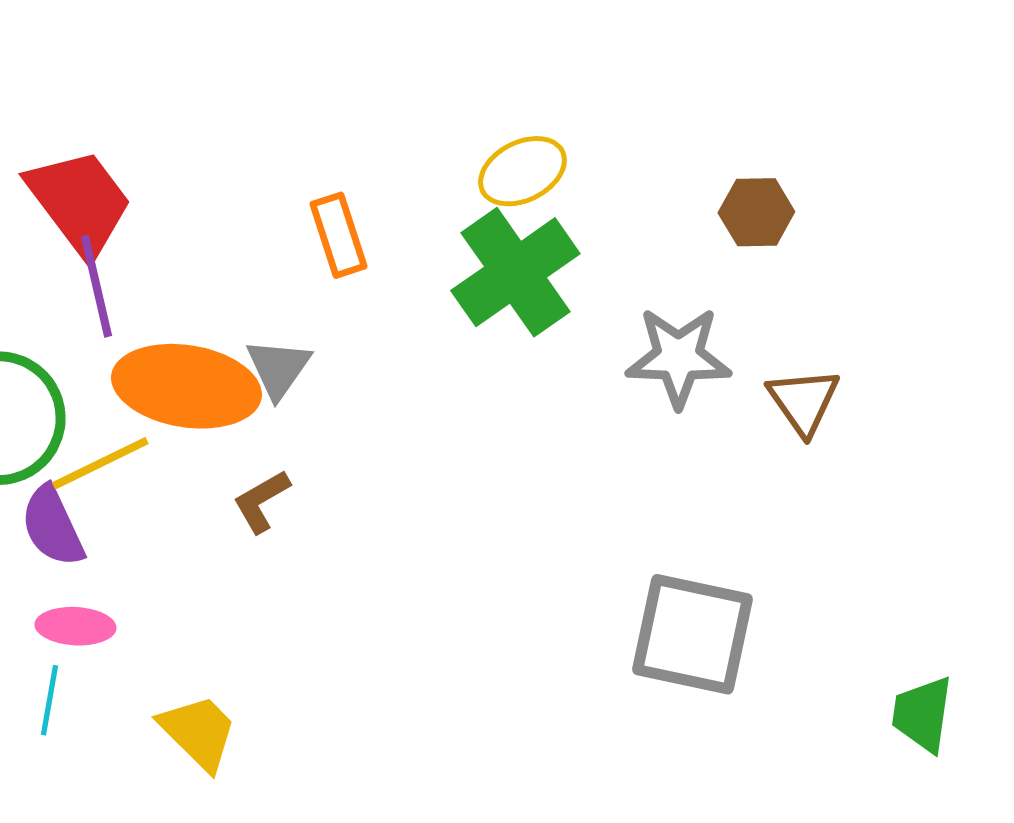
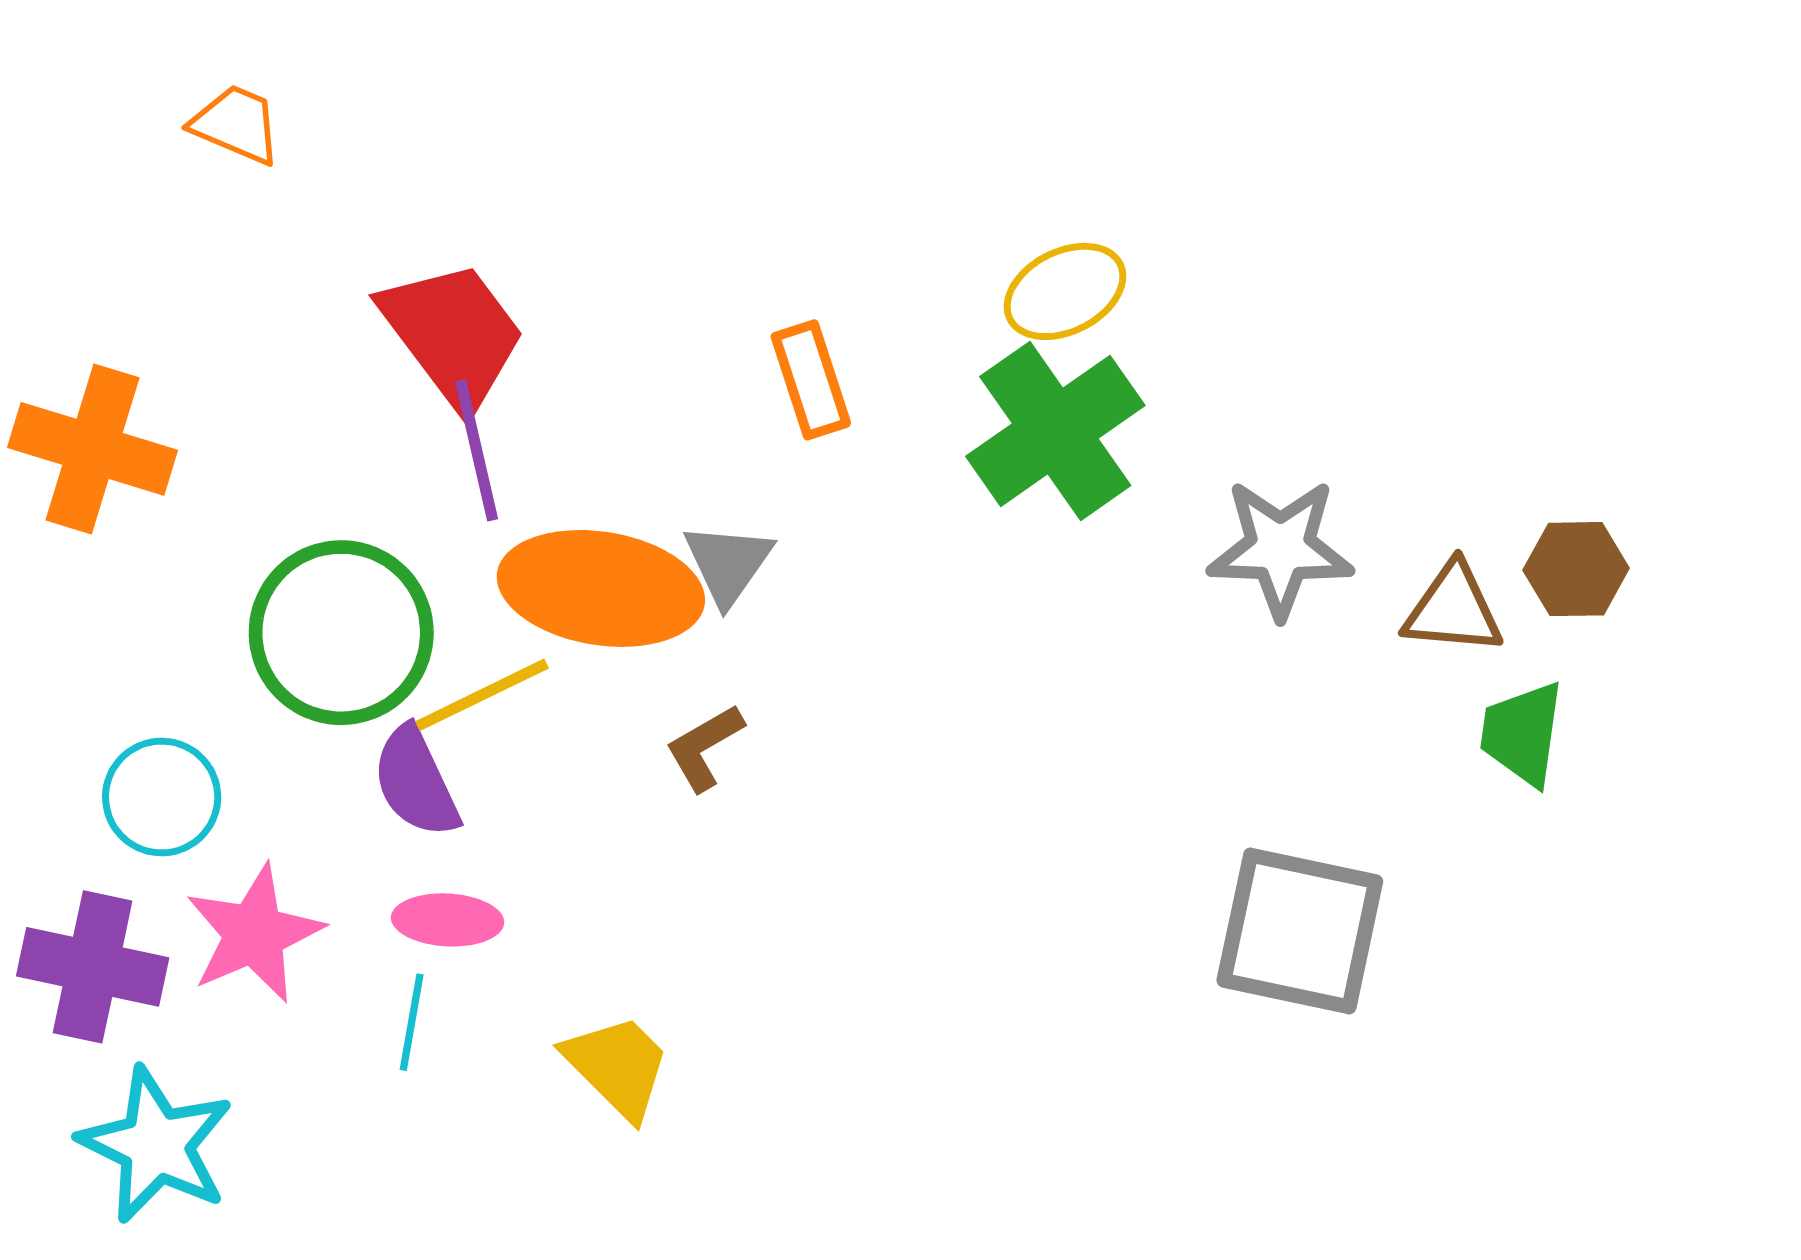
brown hexagon: (756, 212) -> (1576, 569), moved
brown triangle: (803, 401) -> (1453, 609), turned -50
green trapezoid: (922, 714) -> (1522, 733), moved

